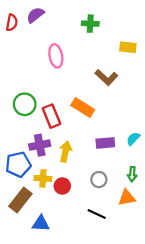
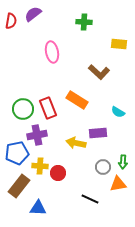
green circle: (25, 104) -> (23, 109), moved
cyan semicircle: (133, 139) -> (118, 112), moved, turned -104
yellow arrow: (66, 152) -> (76, 143), moved, turned -90
gray circle: (99, 180) -> (103, 167), moved

